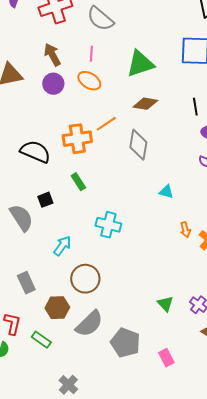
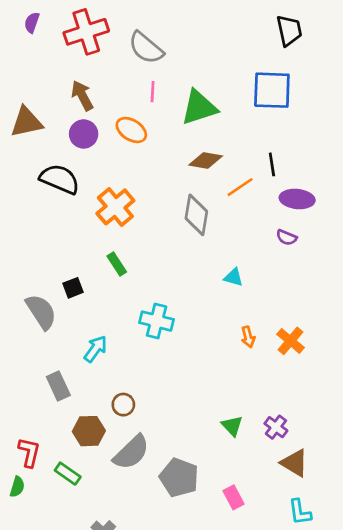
pink line: (91, 54) -> (153, 92), moved
orange line: (106, 124) -> (240, 187), moved
orange cross: (77, 139) -> (115, 207), turned -32
black semicircle: (35, 152) -> (60, 179), moved
orange arrow: (185, 230) -> (248, 337), moved
brown circle: (85, 279) -> (123, 405), moved, size x0.6
gray rectangle: (26, 283) -> (58, 386), moved

